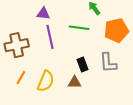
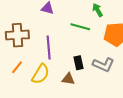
purple line: (50, 37) -> (49, 47), moved
gray L-shape: (108, 63) -> (103, 65), turned -70

